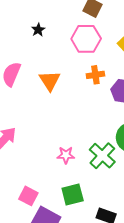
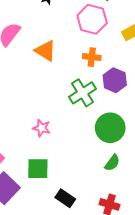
orange triangle: (50, 81) -> (45, 51), turned -40
green cross: (102, 156) -> (82, 93), moved

